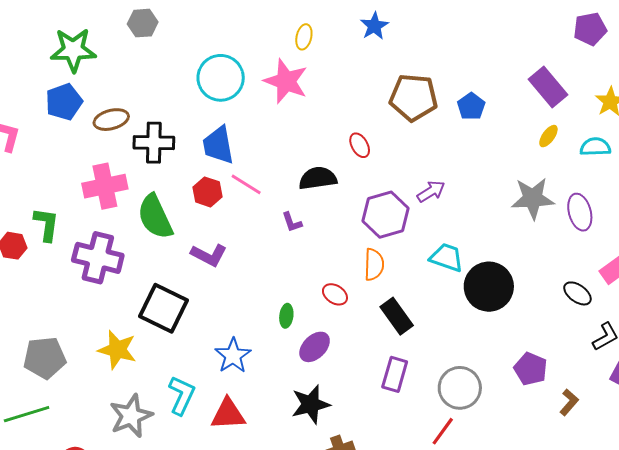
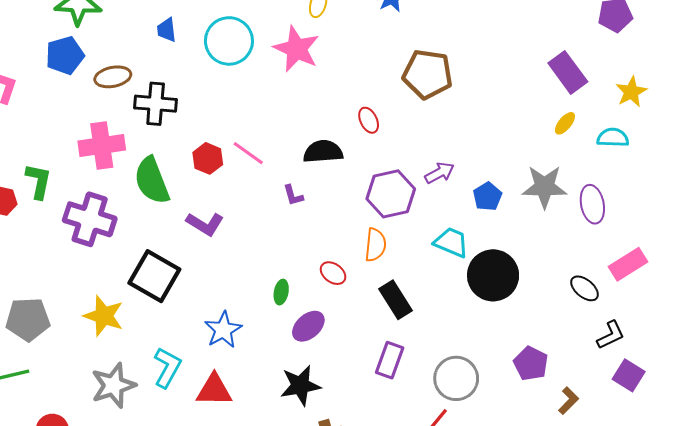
blue pentagon: (471, 106) -> (487, 196), moved
blue trapezoid: (218, 145) -> (167, 30), moved, size x0.6

